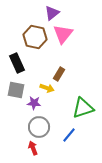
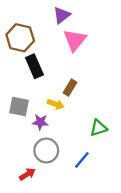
brown hexagon: (35, 37) -> (20, 38), moved
black rectangle: (17, 63) -> (34, 66), moved
green triangle: (83, 108) -> (98, 128), size x0.7
red arrow: (33, 148) -> (27, 174), moved, turned 80

